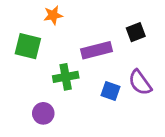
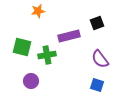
green square: (28, 46) -> (22, 47), moved
blue square: (111, 91) -> (97, 85), moved

